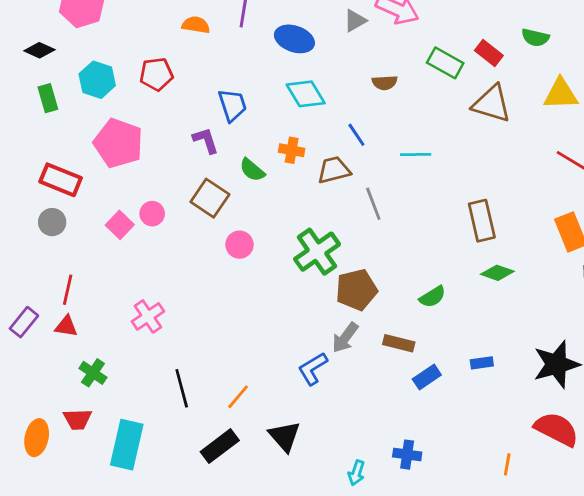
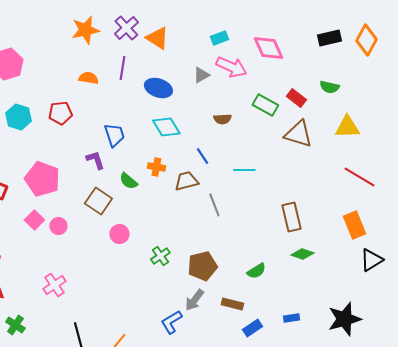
pink pentagon: (118, 143) -> (42, 179), moved
pink circle: (152, 214) -> (58, 226), moved
green cross: (317, 252) -> (160, 256), moved, size x0.6

